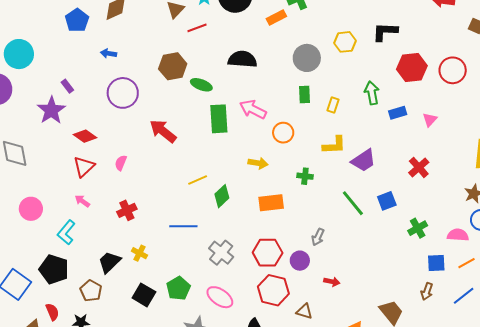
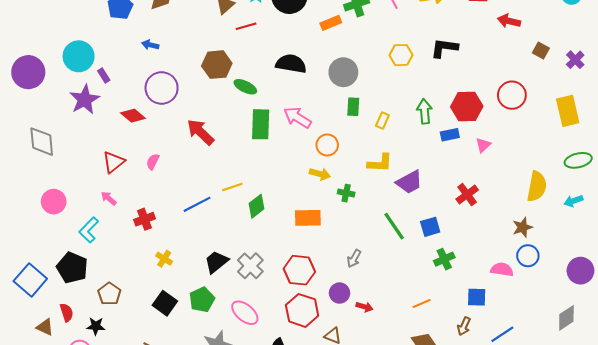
cyan circle: (19, 54) -> (79, 56), moved
gray circle: (307, 58) -> (343, 72), moved
red hexagon: (412, 68) -> (467, 106), moved
red diamond: (85, 136) -> (133, 116), moved
yellow arrow: (258, 163) -> (320, 174), moved
red cross: (127, 210) -> (145, 219), moved
blue line: (183, 226) -> (197, 204), moved, turned -32
green cross: (418, 228) -> (444, 259), moved
purple circle: (300, 261) -> (340, 293), moved
black trapezoid: (109, 262) -> (216, 262), moved
orange line: (467, 263) -> (422, 304), moved

